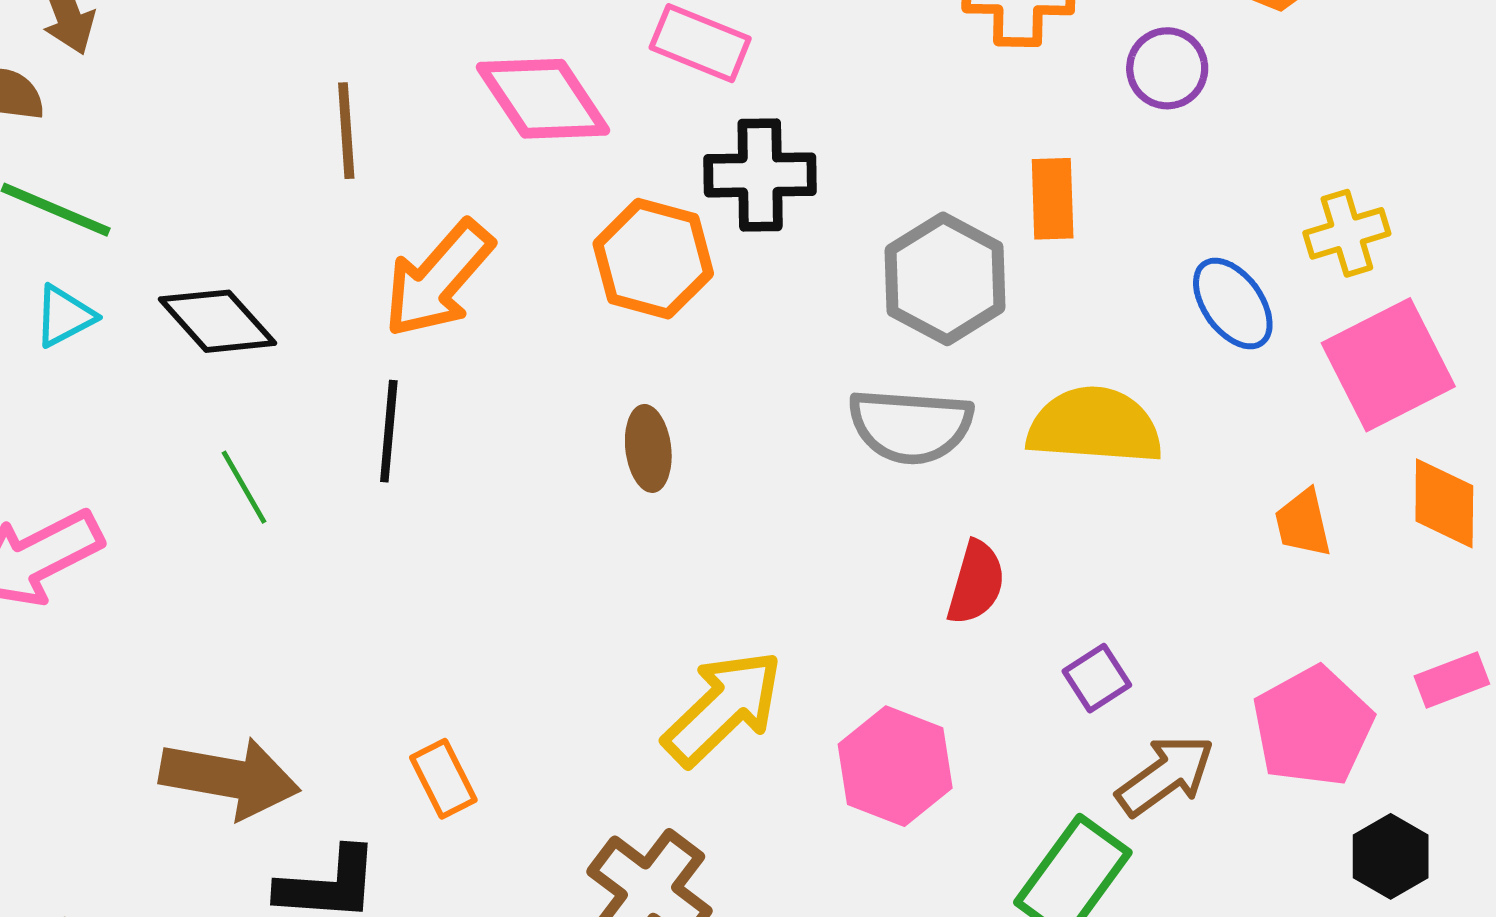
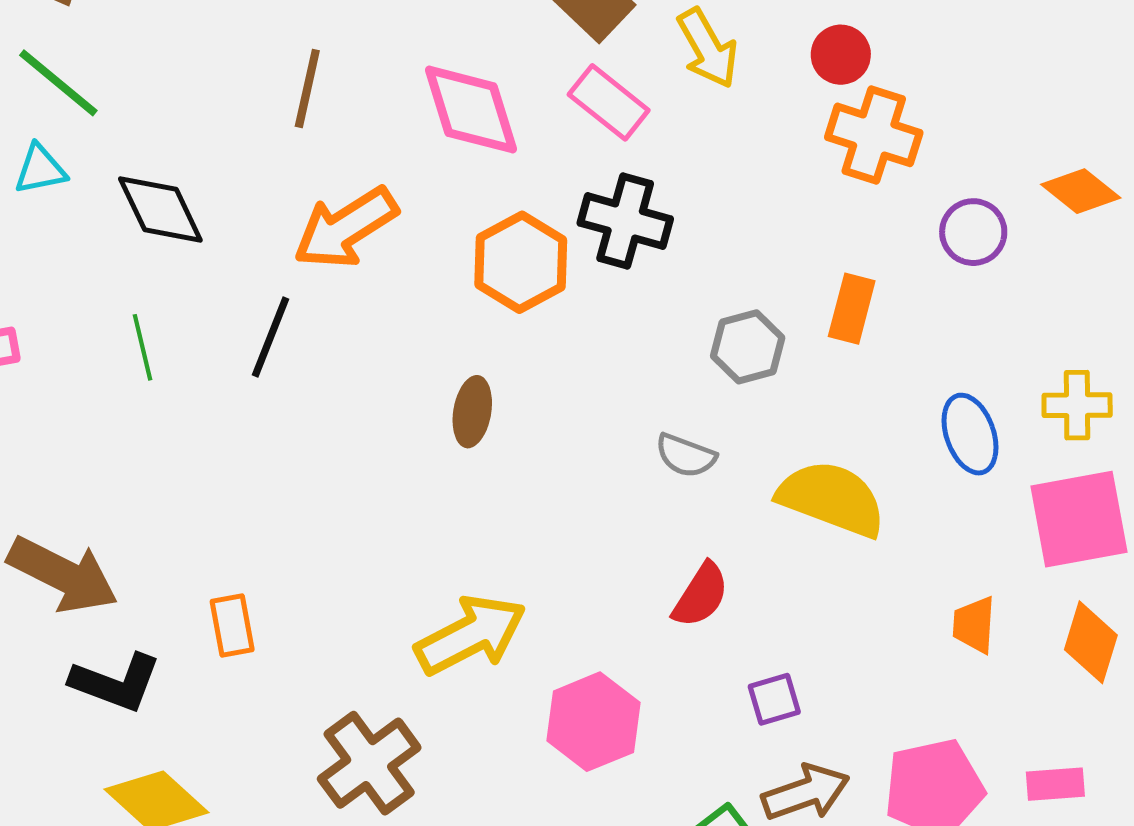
gray hexagon: (945, 279) -> (748, 347), size x0.7
gray semicircle: (911, 426) -> (686, 455), size x0.6

